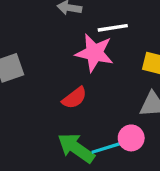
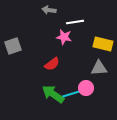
pink star: (94, 53) -> (64, 37), size x0.7

